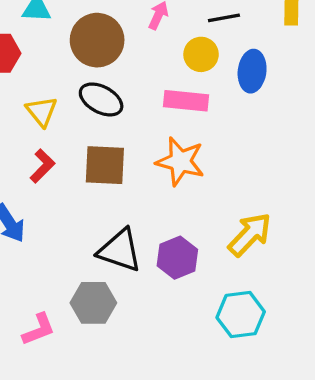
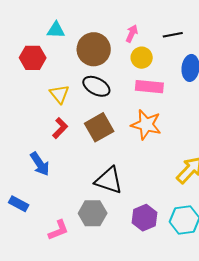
yellow circle: (201, 54) -> (142, 58), moved
brown square: (105, 165) -> (99, 127), turned -32
purple hexagon: (177, 258) -> (144, 218), moved

